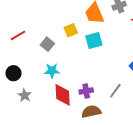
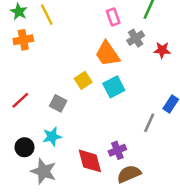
cyan star: (52, 71) -> (52, 137), moved
gray line: (115, 91) -> (149, 123), moved
gray star: (24, 95) -> (44, 171), size x1.5

